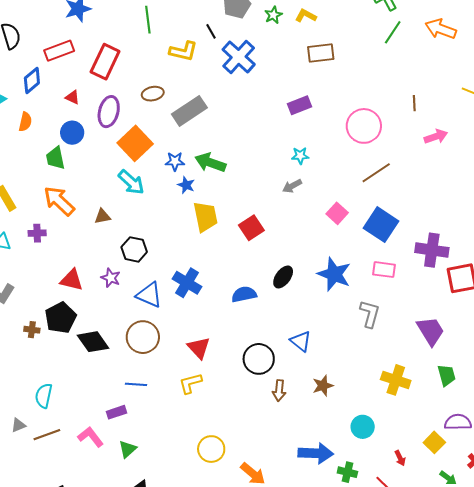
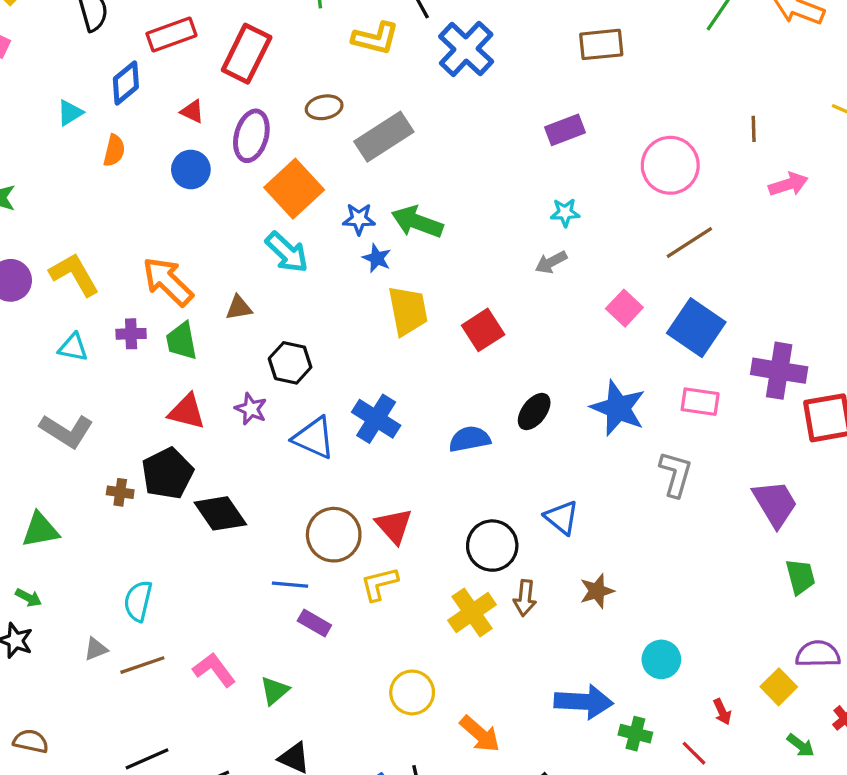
green trapezoid: (55, 158) -> (182, 341), moved
brown circle: (143, 337) -> (334, 535), moved
yellow cross: (396, 380) -> (472, 612), moved, turned 36
purple rectangle: (117, 412) -> (314, 623), moved, turned 48

